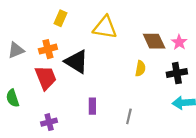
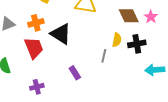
black cross: (177, 73) -> (137, 44), moved
purple rectangle: (92, 106) -> (75, 73), turned -32
gray line: (129, 116) -> (104, 56), moved

